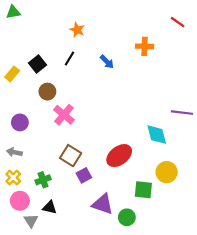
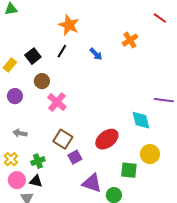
orange star: (77, 30) -> (69, 25), size x1.5
orange cross: (145, 46) -> (130, 40), turned -35
purple circle: (20, 122) -> (15, 96), moved
gray arrow: (14, 152) -> (20, 133), moved
black triangle: (50, 207) -> (36, 181), moved

